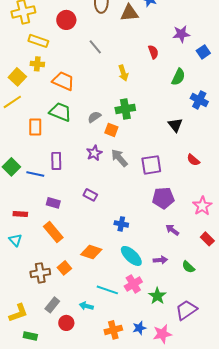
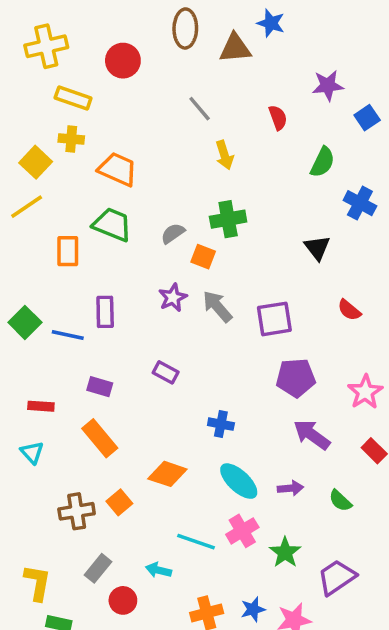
gray line: (95, 47) -> (200, 109), moved
purple arrow: (172, 230) -> (312, 435), size x1.5
yellow L-shape: (18, 313) -> (37, 583), turned -60

